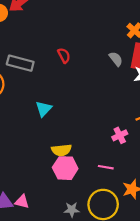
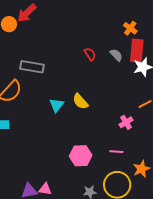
red semicircle: (64, 55) -> (90, 54), moved
yellow semicircle: (61, 150) -> (80, 101), moved, turned 60

